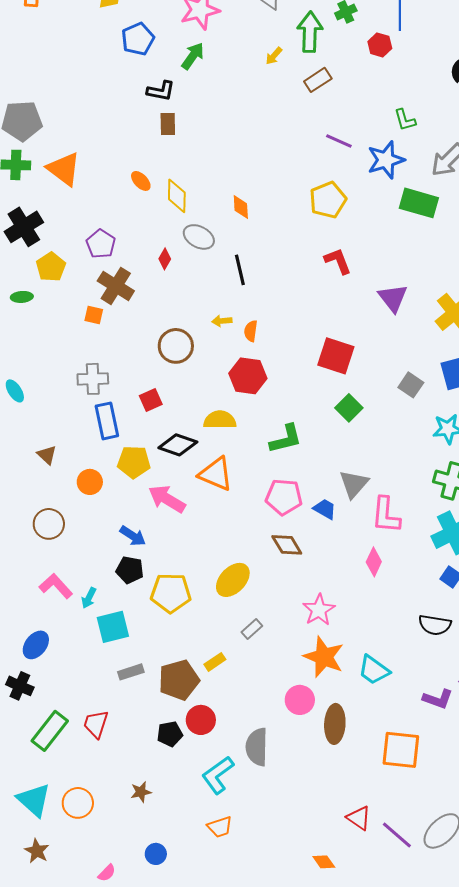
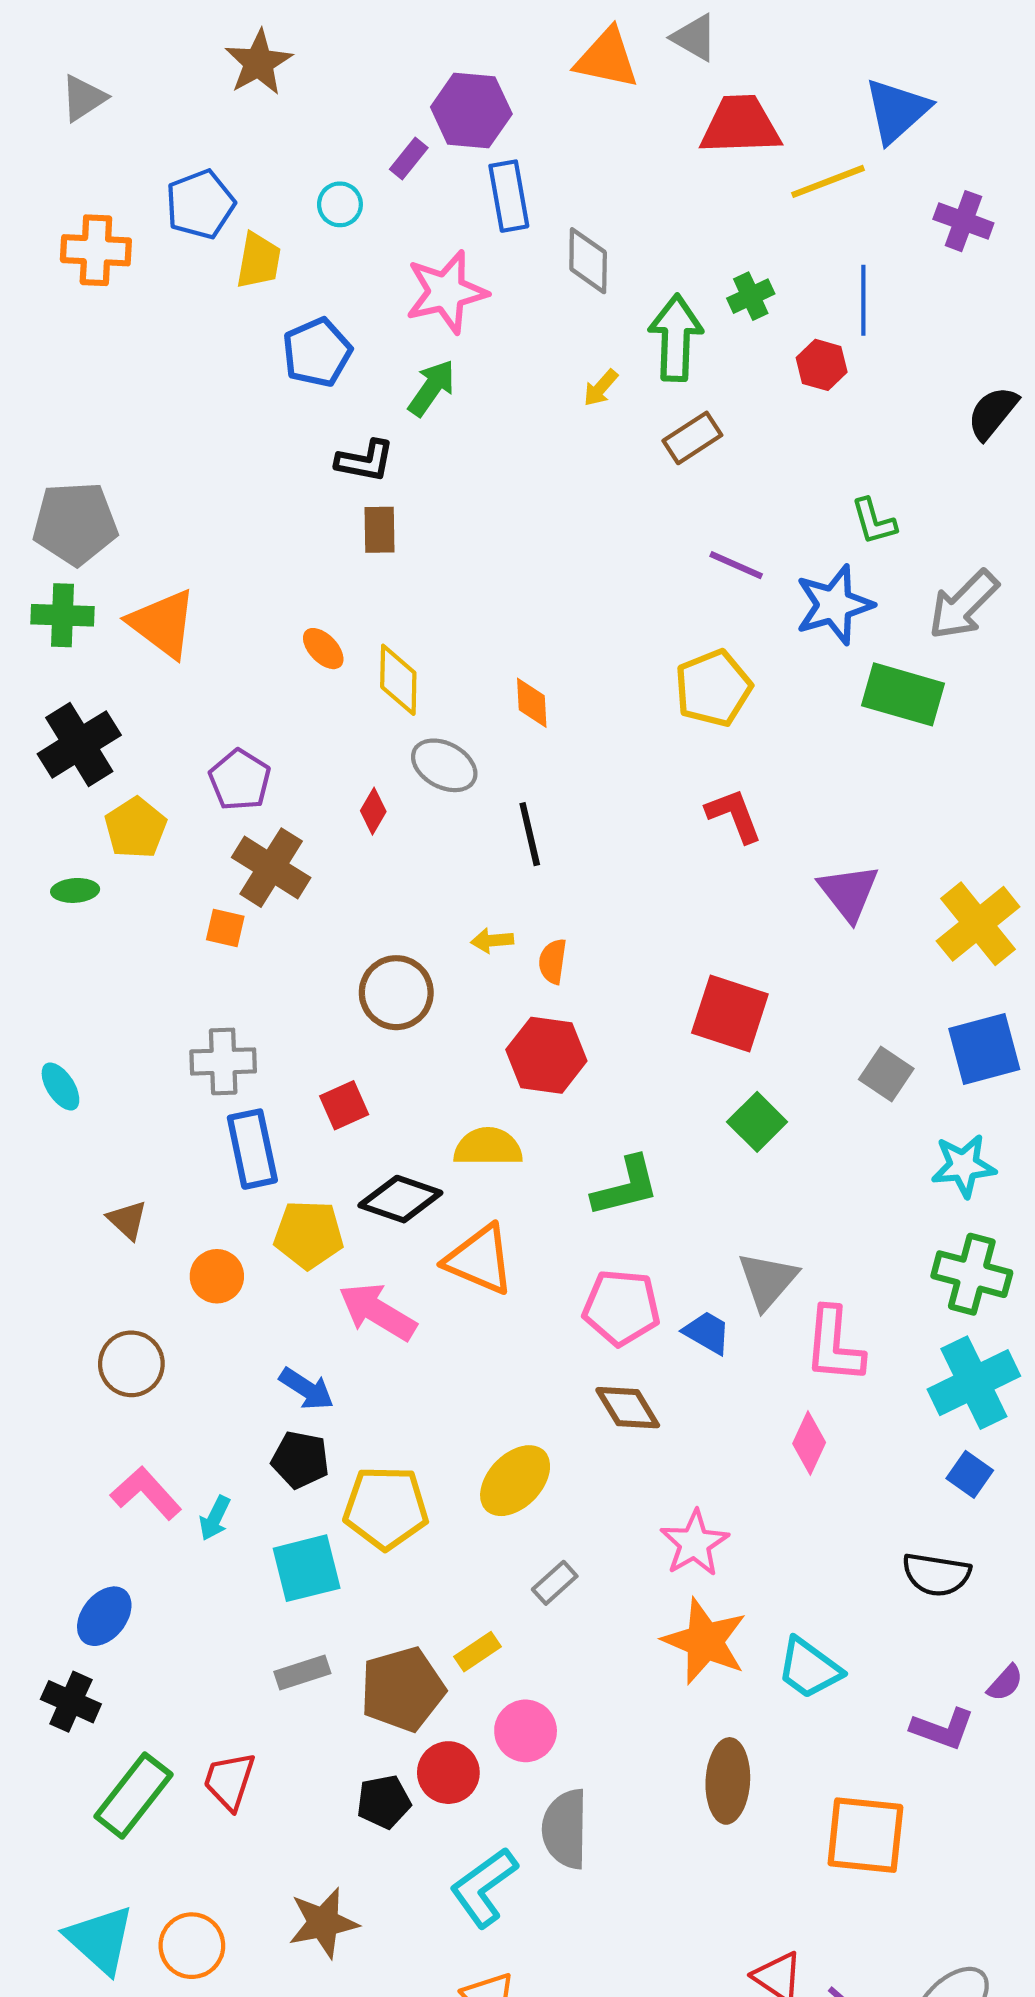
cyan square: (113, 627) -> (307, 1568), moved
pink circle: (300, 700) -> (526, 1731), moved
brown star: (141, 792) -> (323, 1923), size x1.6

